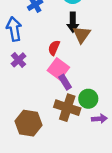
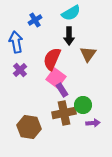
brown triangle: (82, 34) -> (88, 54), moved
red semicircle: (54, 48) -> (52, 59), size x1.6
brown cross: (67, 108) -> (64, 113), turned -30

